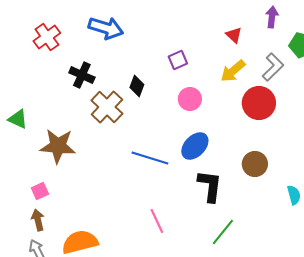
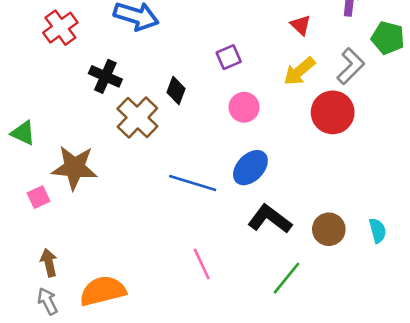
brown circle: (255, 164) -> (329, 229), moved
black L-shape: (210, 186) -> (270, 219), turned -60
pink square: (40, 191) -> (39, 197), moved

